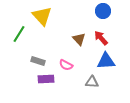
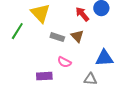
red arrow: (101, 38) -> (82, 14), moved
gray rectangle: (38, 61) -> (57, 37), moved

